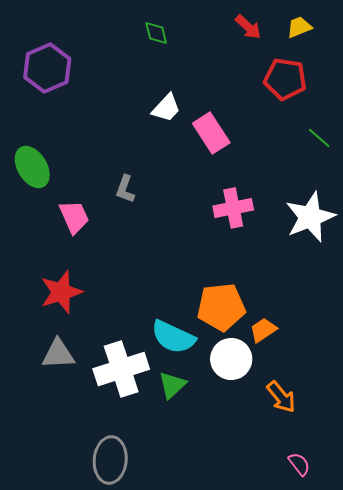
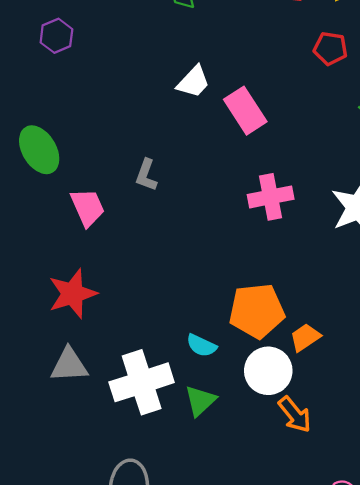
purple hexagon: (47, 68) -> (56, 36), size x0.6
red pentagon: (285, 79) -> (330, 48), size x0.7
cyan semicircle: (173, 337) -> (201, 345), size x0.6
orange arrow: (281, 397) -> (295, 415), moved

